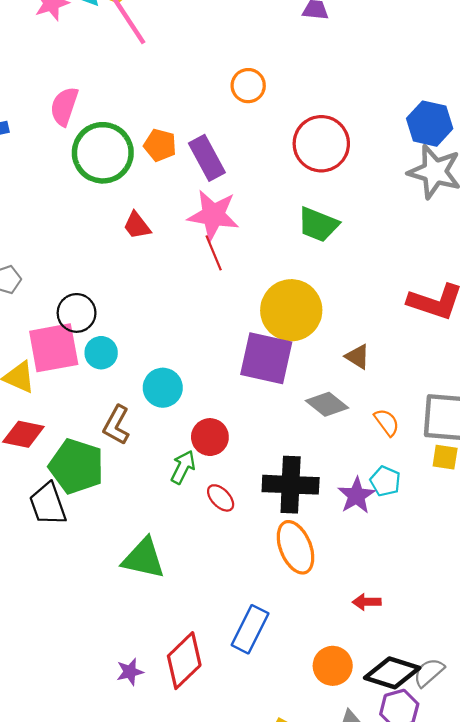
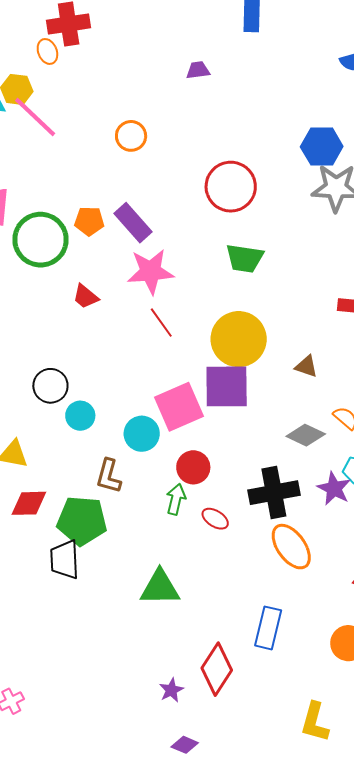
orange circle: (248, 86) -> (131, 136), moved
red line: (214, 253) -> (161, 323), moved
pink square: (54, 348) -> (179, 407), moved
gray diamond: (327, 404) -> (306, 435), moved
black trapezoid: (48, 504) -> (65, 560), turned 30

